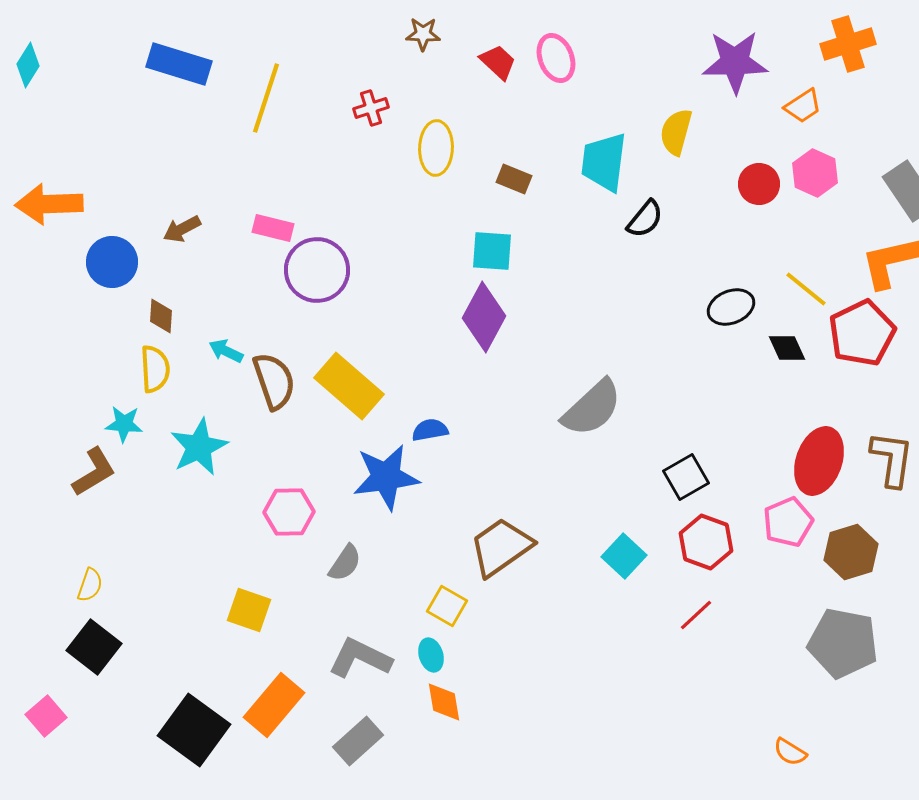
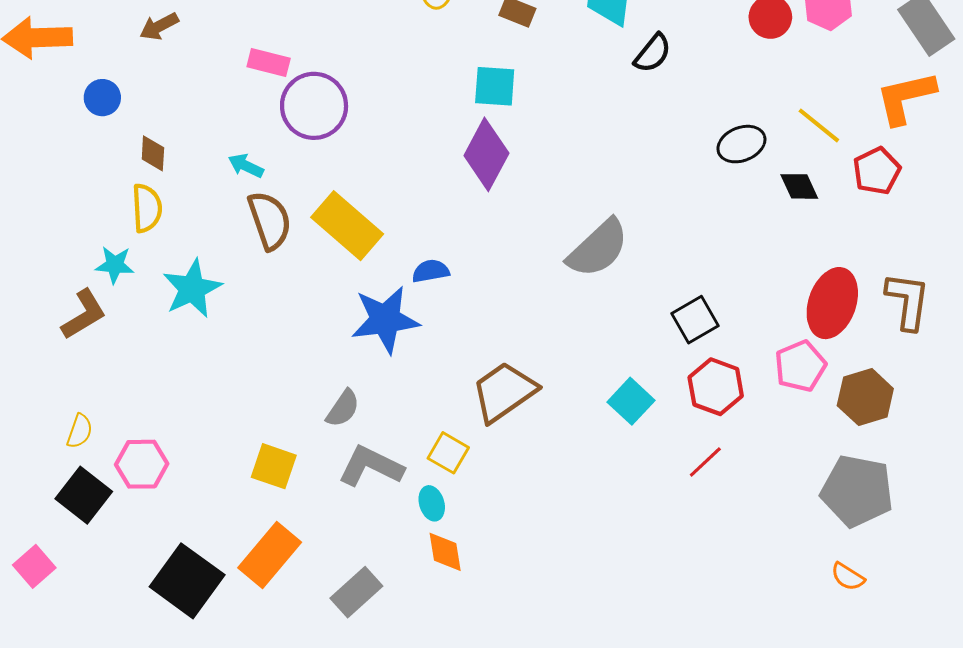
brown arrow: (182, 229) -> (159, 26), moved
blue circle: (112, 262) -> (102, 98), size x0.7
red pentagon: (862, 333) -> (877, 171), size x0.7
cyan arrow: (226, 351) -> (246, 166), moved
pink hexagon: (289, 512) -> (142, 464), moved
yellow square: (249, 610) -> (274, 466), moved
gray L-shape: (360, 658) -> (371, 466), moved
orange semicircle: (790, 752) -> (848, 577), moved

